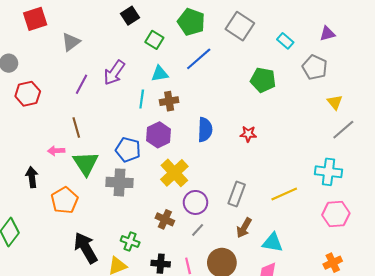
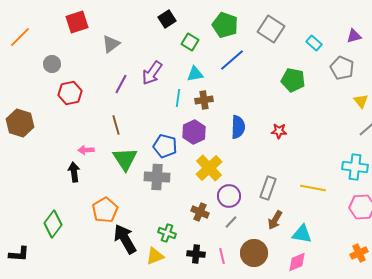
pink arrow: (56, 151) -> (86, 150), moved
yellow line: (284, 194) -> (313, 188), turned 35
orange pentagon: (65, 200) -> (105, 210), moved

